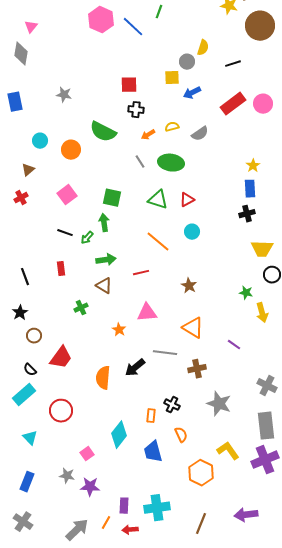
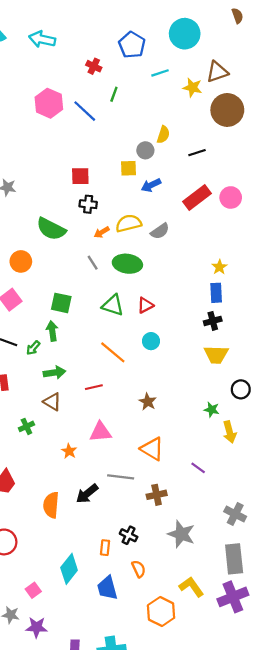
yellow semicircle: (172, 127) -> (129, 223), size x1.6
orange circle: (71, 150) -> (21, 261), moved
yellow trapezoid: (262, 249) -> (216, 355), moved

